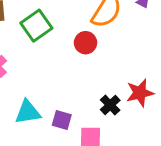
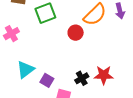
cyan triangle: (28, 112) -> (25, 70), turned -42

